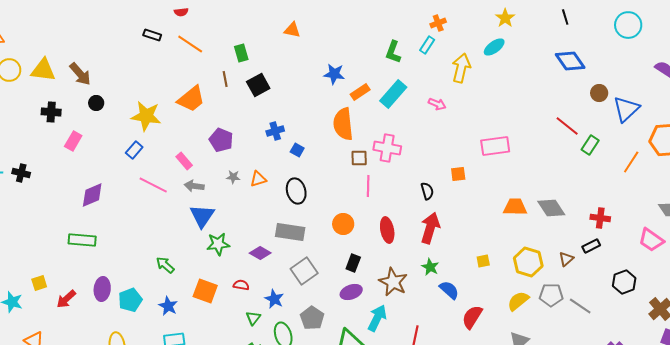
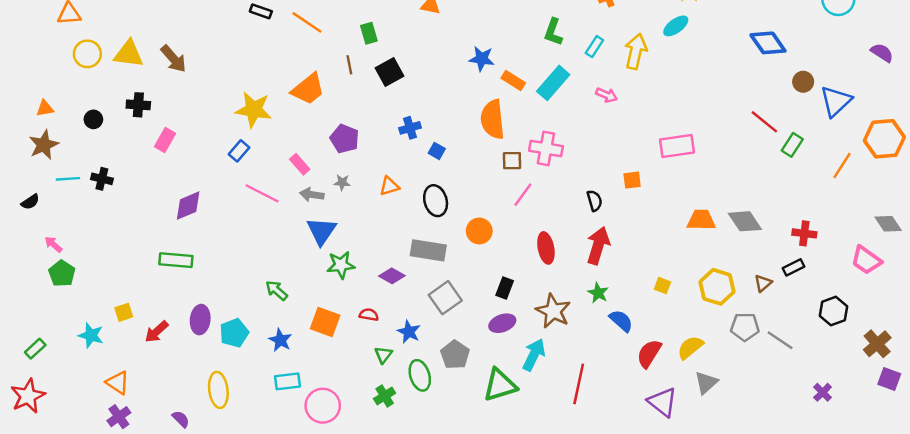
cyan rectangle: (427, 45) -> (594, 47), moved
orange rectangle: (360, 92) -> (513, 81), turned 66
black circle: (96, 103) -> (93, 119), moved
gray star: (233, 177) -> (342, 182), moved
pink line: (368, 186) -> (523, 195), turned 35
orange circle: (343, 224) -> (479, 231), moved
yellow square: (483, 261) -> (662, 286), turned 32
yellow semicircle: (518, 301) -> (690, 347), moved

